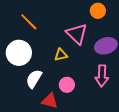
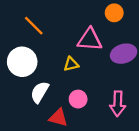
pink triangle: (77, 34) -> (90, 40), turned -40
pink arrow: (102, 76) -> (118, 104), moved

